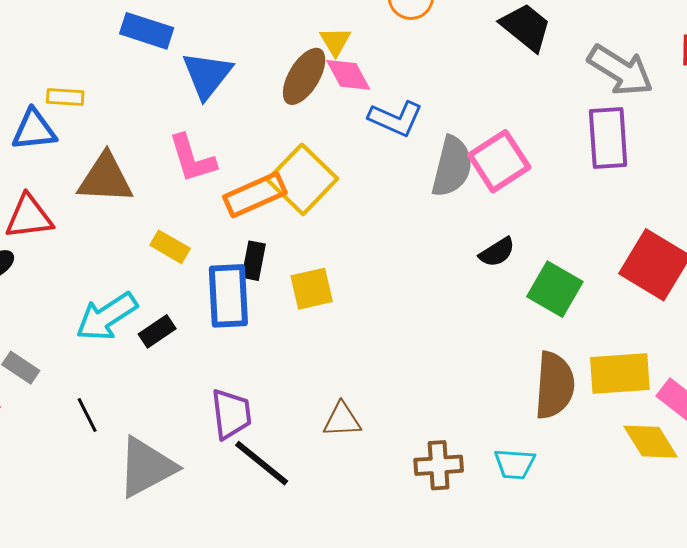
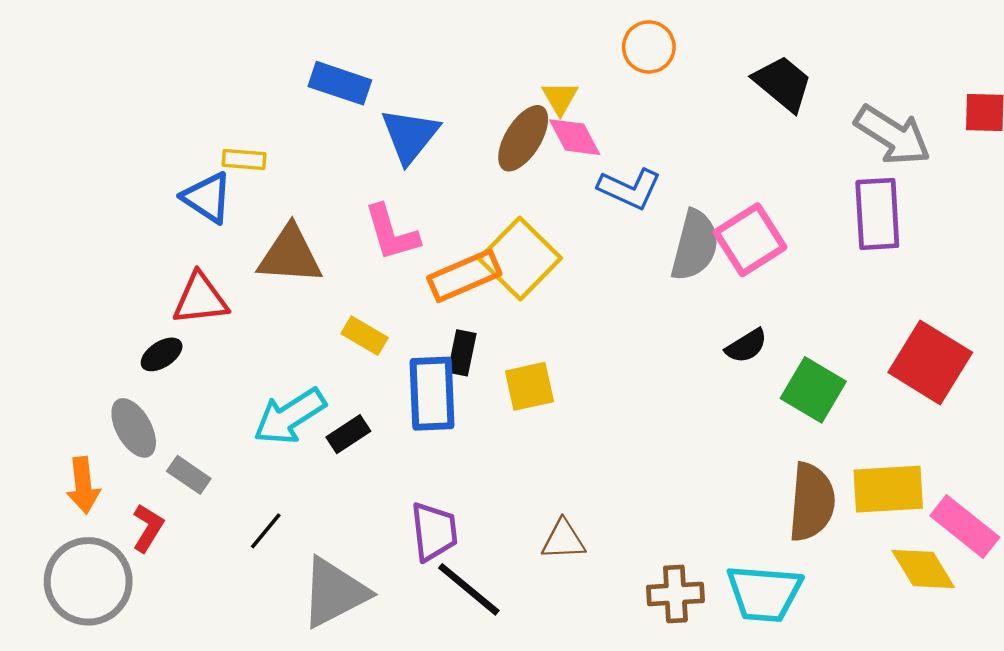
blue triangle: (34, 130) -> (207, 198), turned 39
black line: (87, 415) -> (266, 531), turned 66
cyan trapezoid: (515, 464) -> (764, 593), size x1.6

